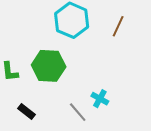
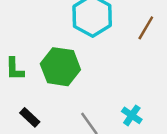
cyan cross: (100, 99) -> (132, 115), moved

